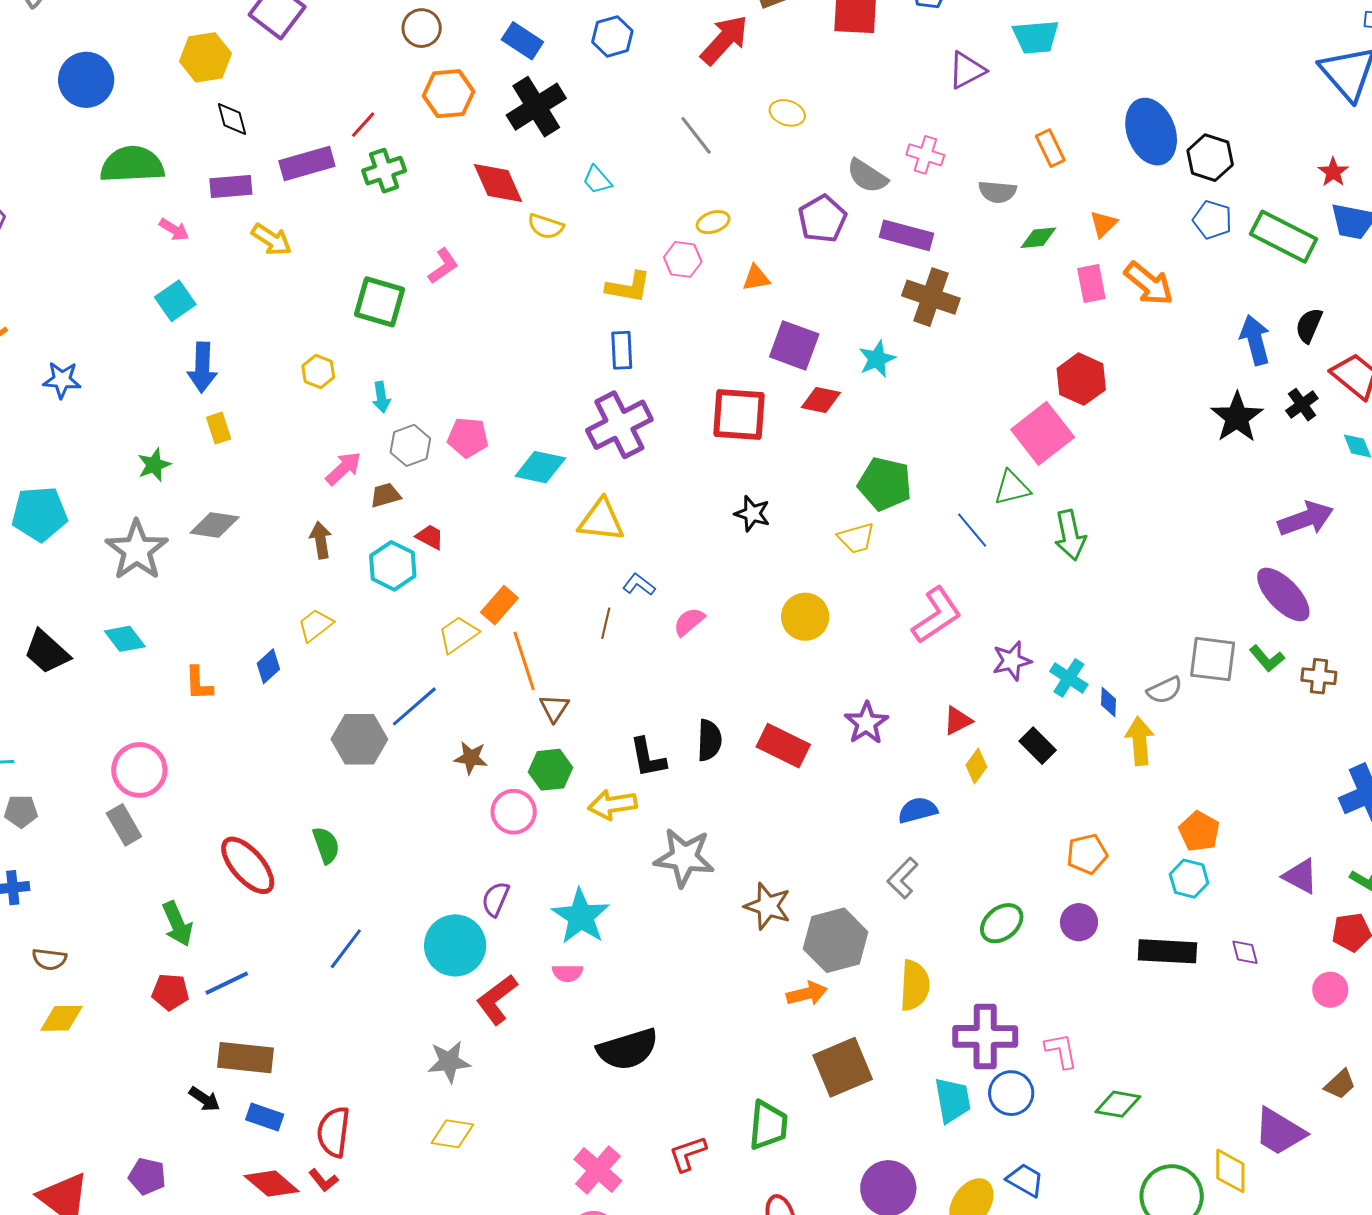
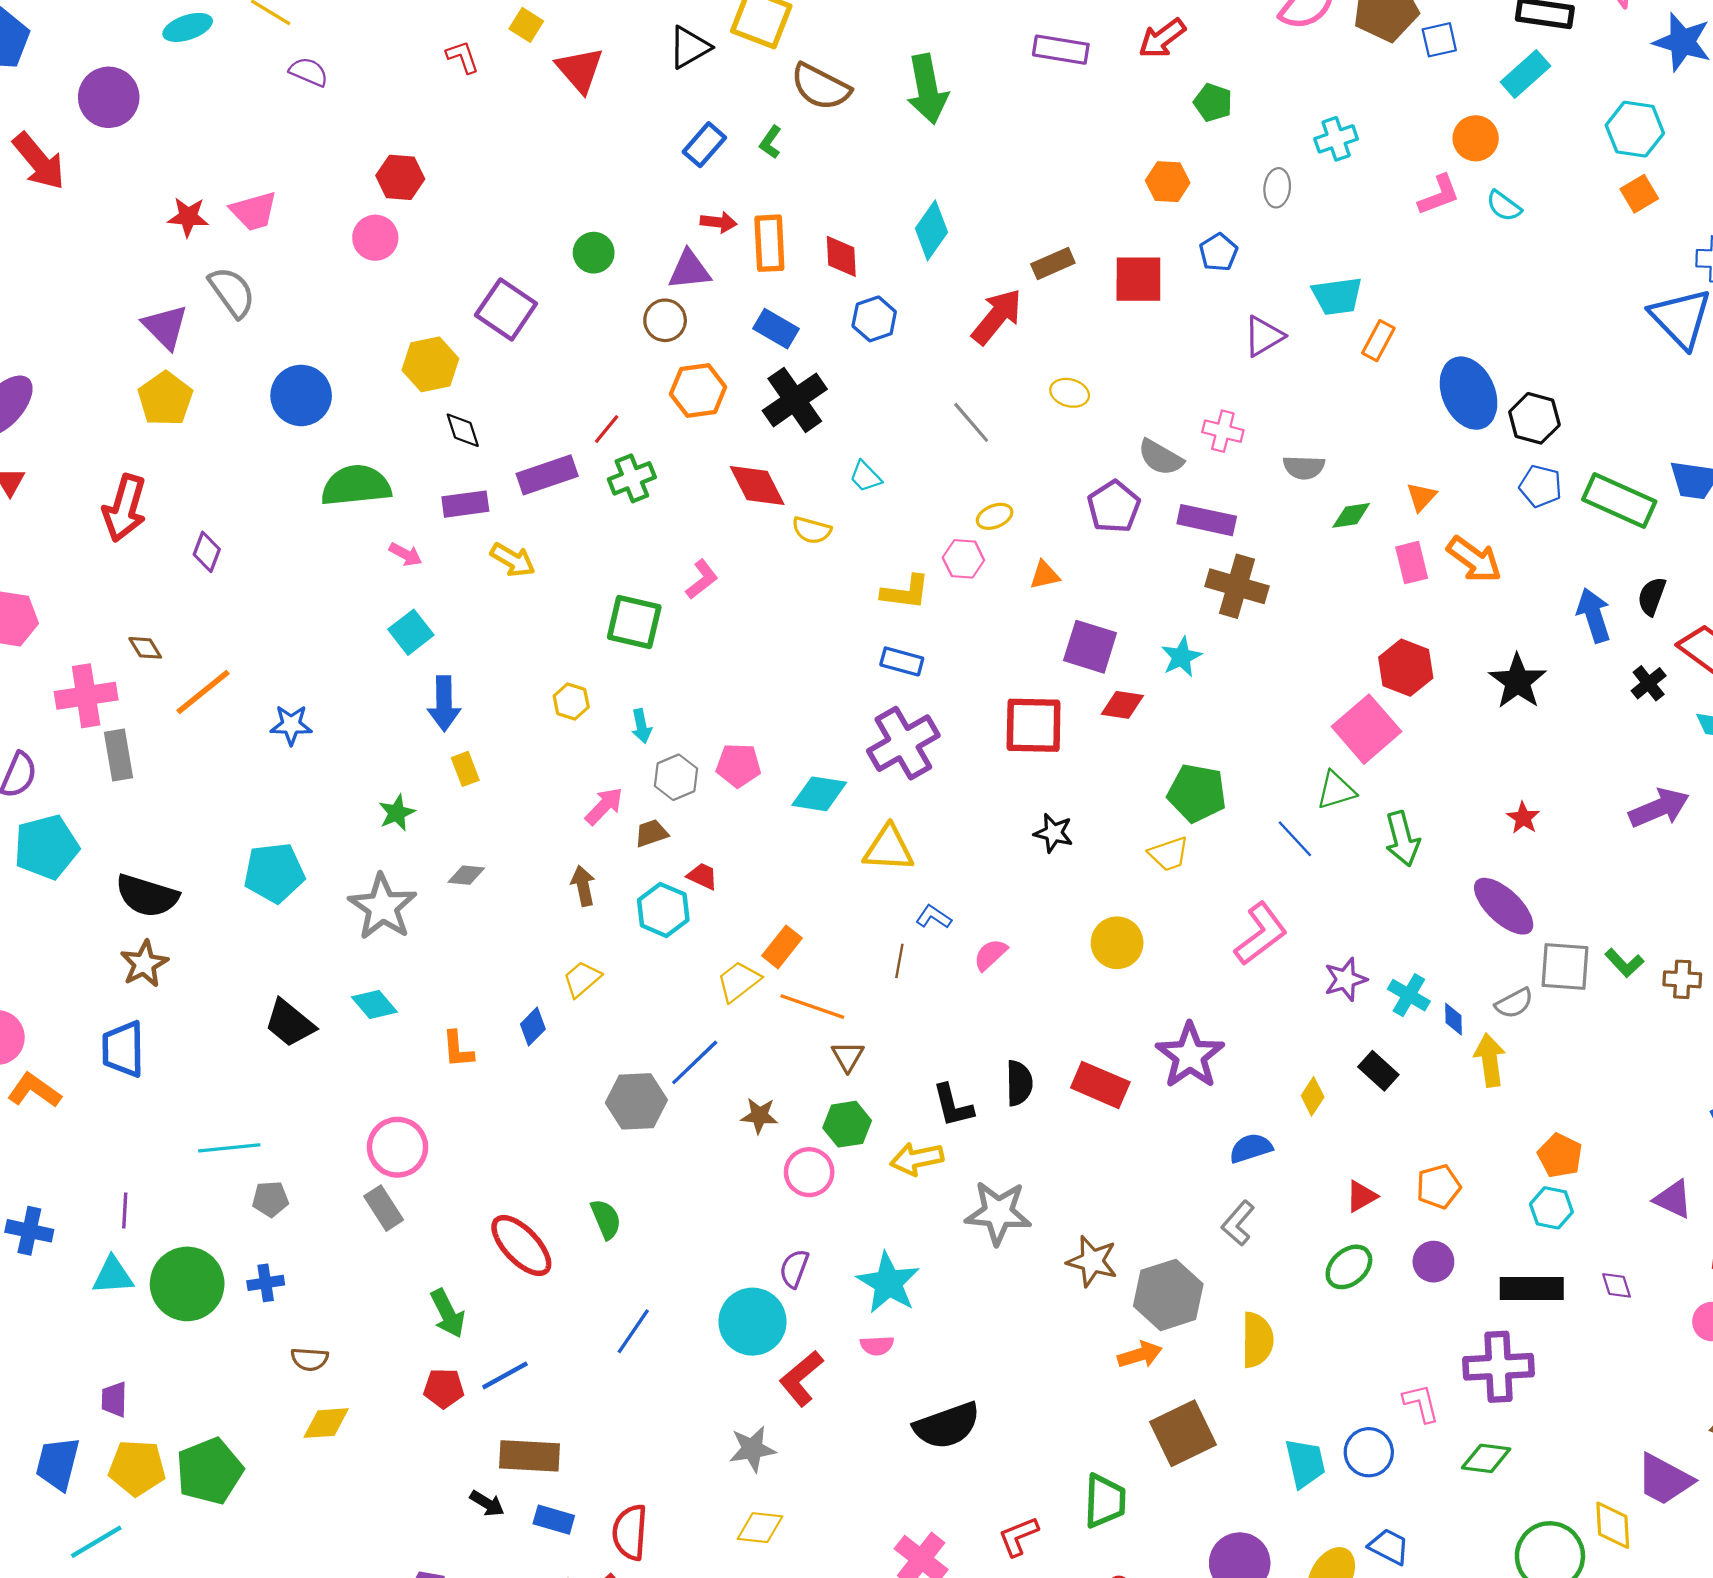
orange rectangle: (1050, 148) -> (1378, 341), moved, turned 57
red star: (1333, 172) -> (1523, 818), moved
blue rectangle: (622, 350) -> (902, 661), turned -69
black star: (1237, 417) -> (1518, 681), moved
gray diamond: (215, 525) -> (466, 875), size x0.7
purple ellipse: (1283, 594) -> (1504, 906), moved
orange line: (524, 661) -> (812, 1007), turned -50
red triangle: (958, 721) -> (1361, 1196), moved
purple star: (866, 723) -> (1190, 1056), size x1.4
purple cross: (985, 1036) -> (1498, 1367), moved

